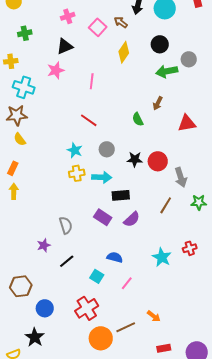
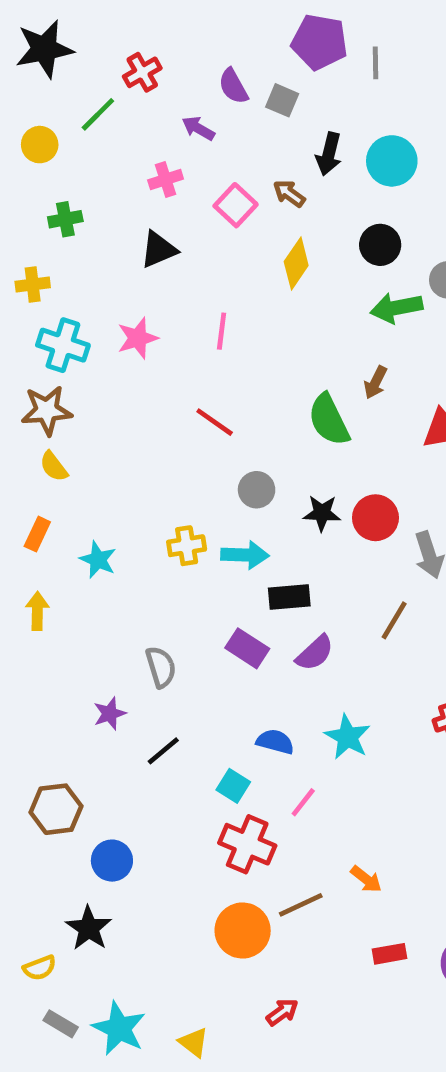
pink star: (56, 70) -> (138, 338), moved
green semicircle: (138, 119) -> (329, 420), size x1.6
cyan star: (75, 150) -> (98, 560), moved
yellow arrow: (14, 191) -> (37, 611), moved
cyan star: (162, 257) -> (347, 737), moved
red cross: (87, 308) -> (247, 844), moved, turned -35

